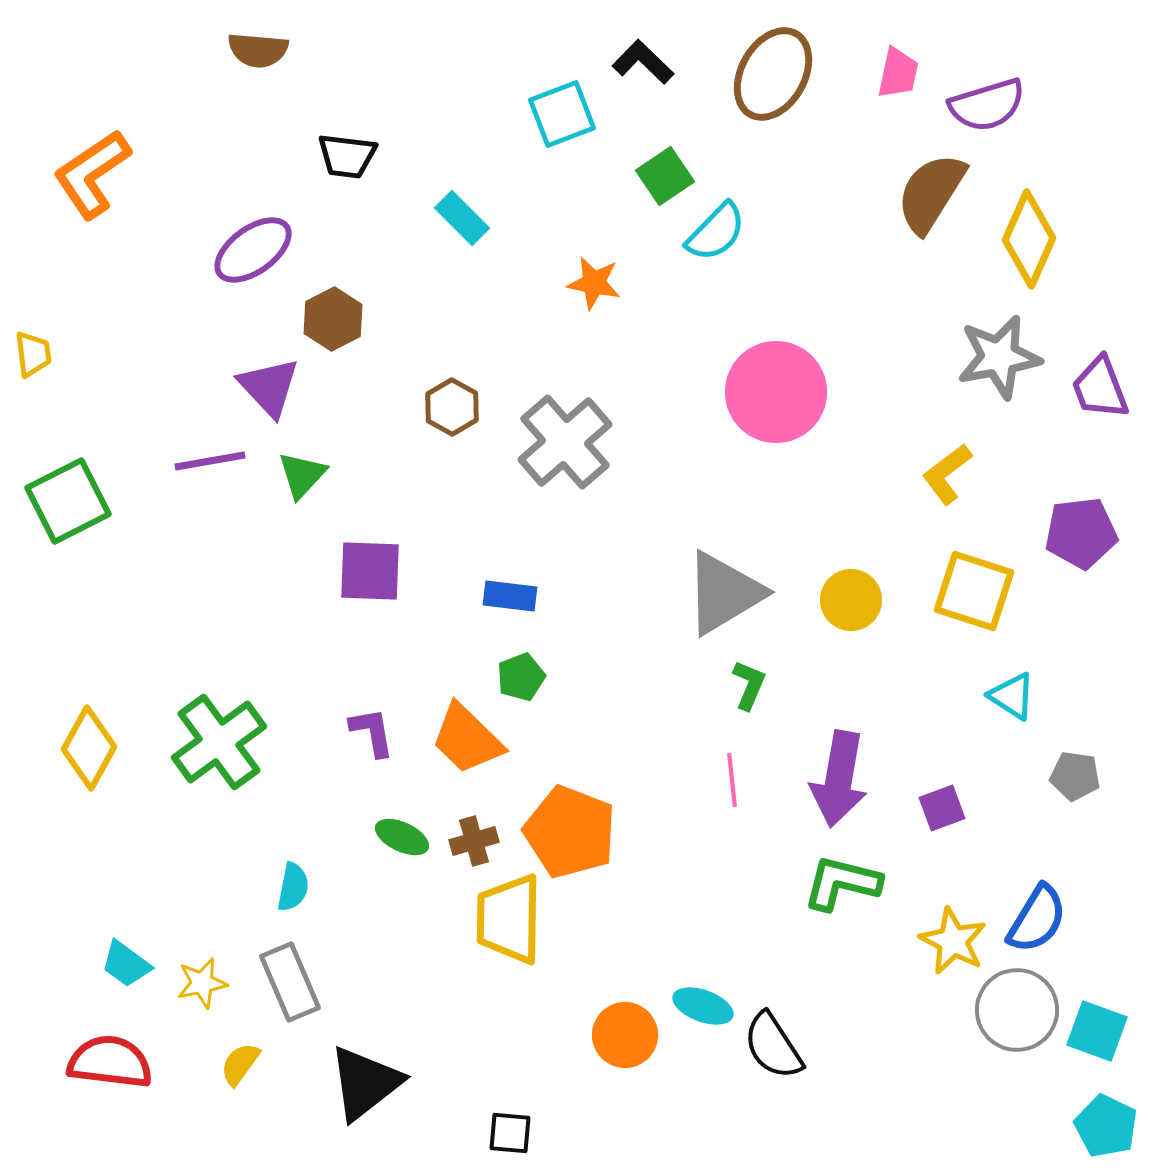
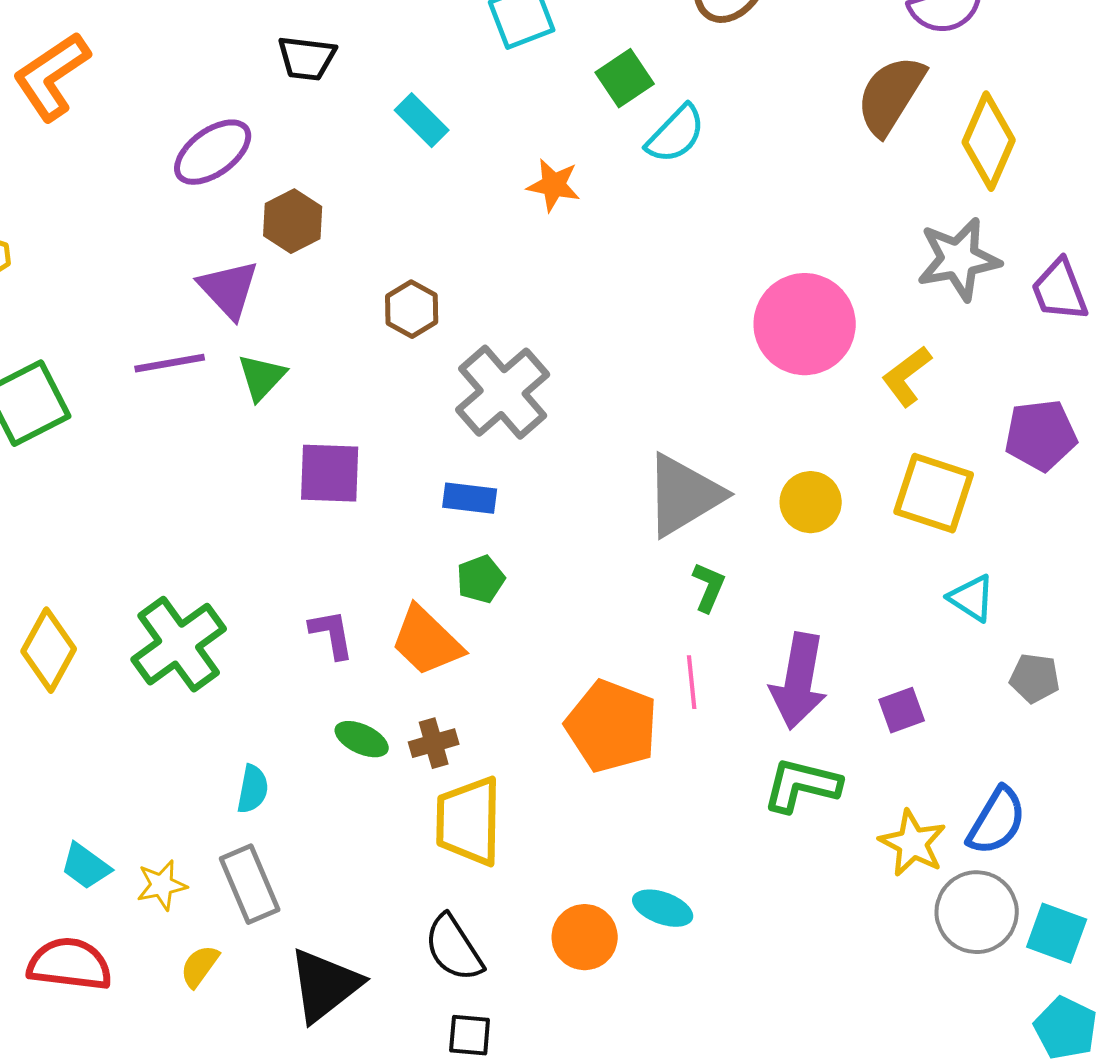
pink circle: (776, 392) -> (805, 324), moved
gray cross: (565, 442) -> (503, 392), moved
orange pentagon: (570, 832) -> (612, 726), moved
black semicircle: (773, 1046) -> (454, 948), moved

